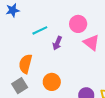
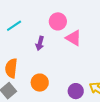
cyan line: (40, 30) -> (14, 26), moved

